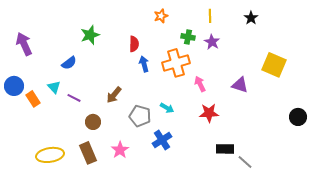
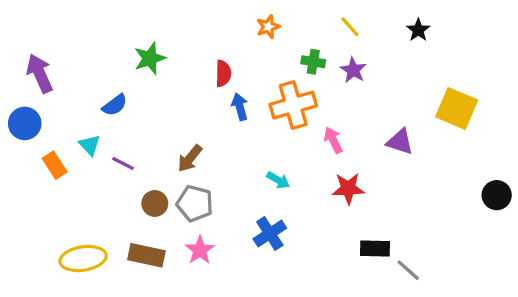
yellow line: (210, 16) -> (350, 27), turned -40
blue circle: (14, 86) -> (25, 123), moved
gray pentagon: (140, 116) -> (195, 203), moved
brown rectangle: (88, 153) -> (146, 255), turned -55

